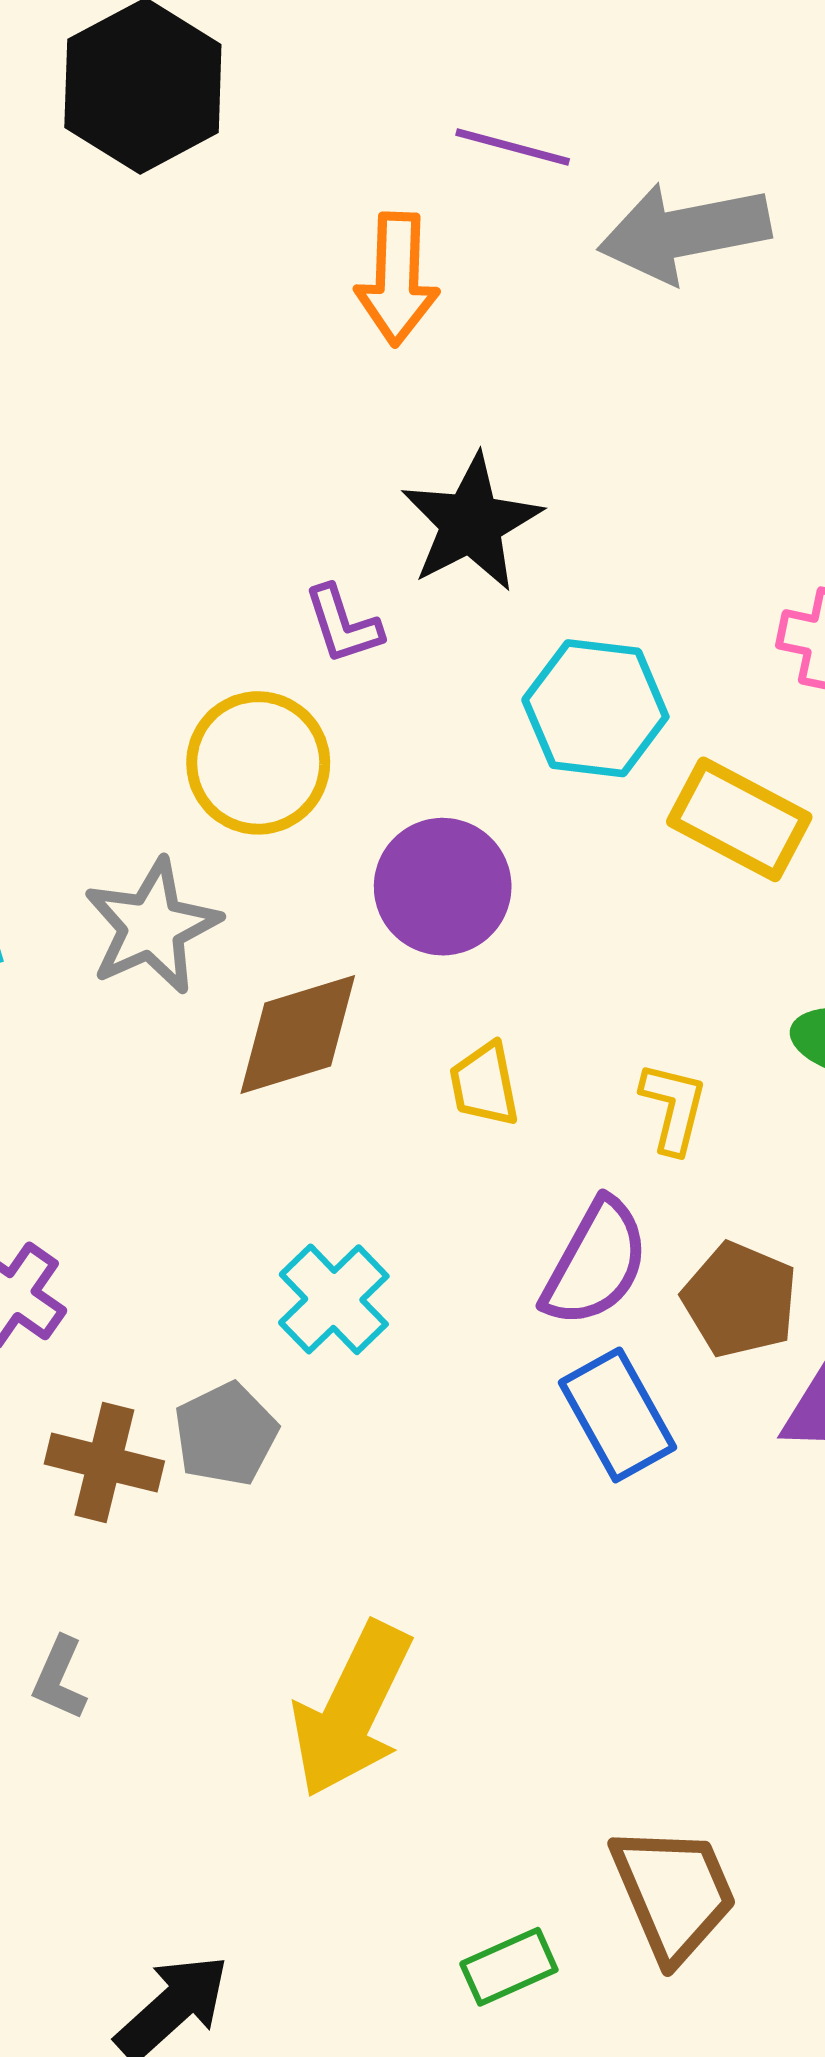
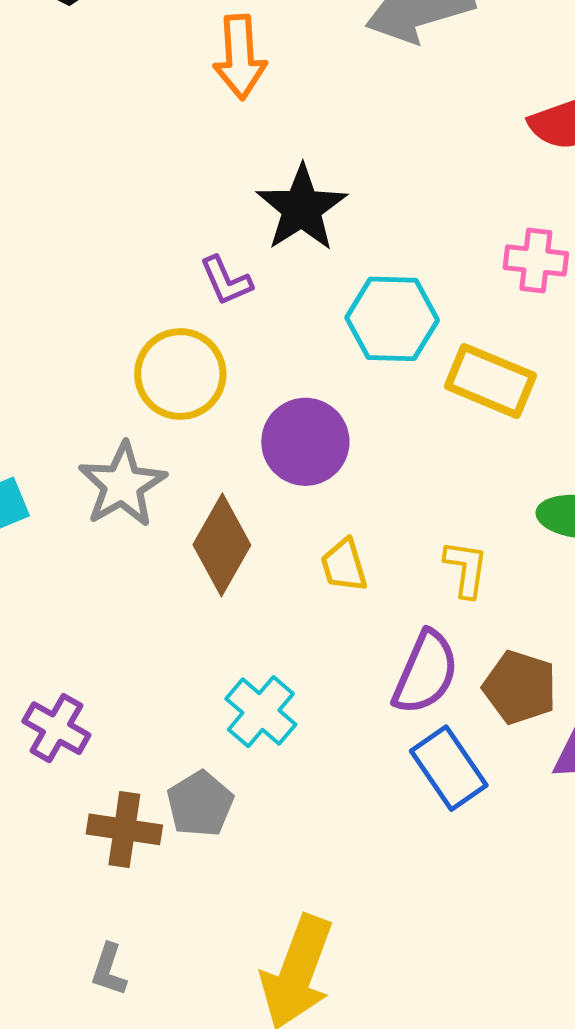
brown diamond: (298, 1035) -> (222, 545), turned -38

